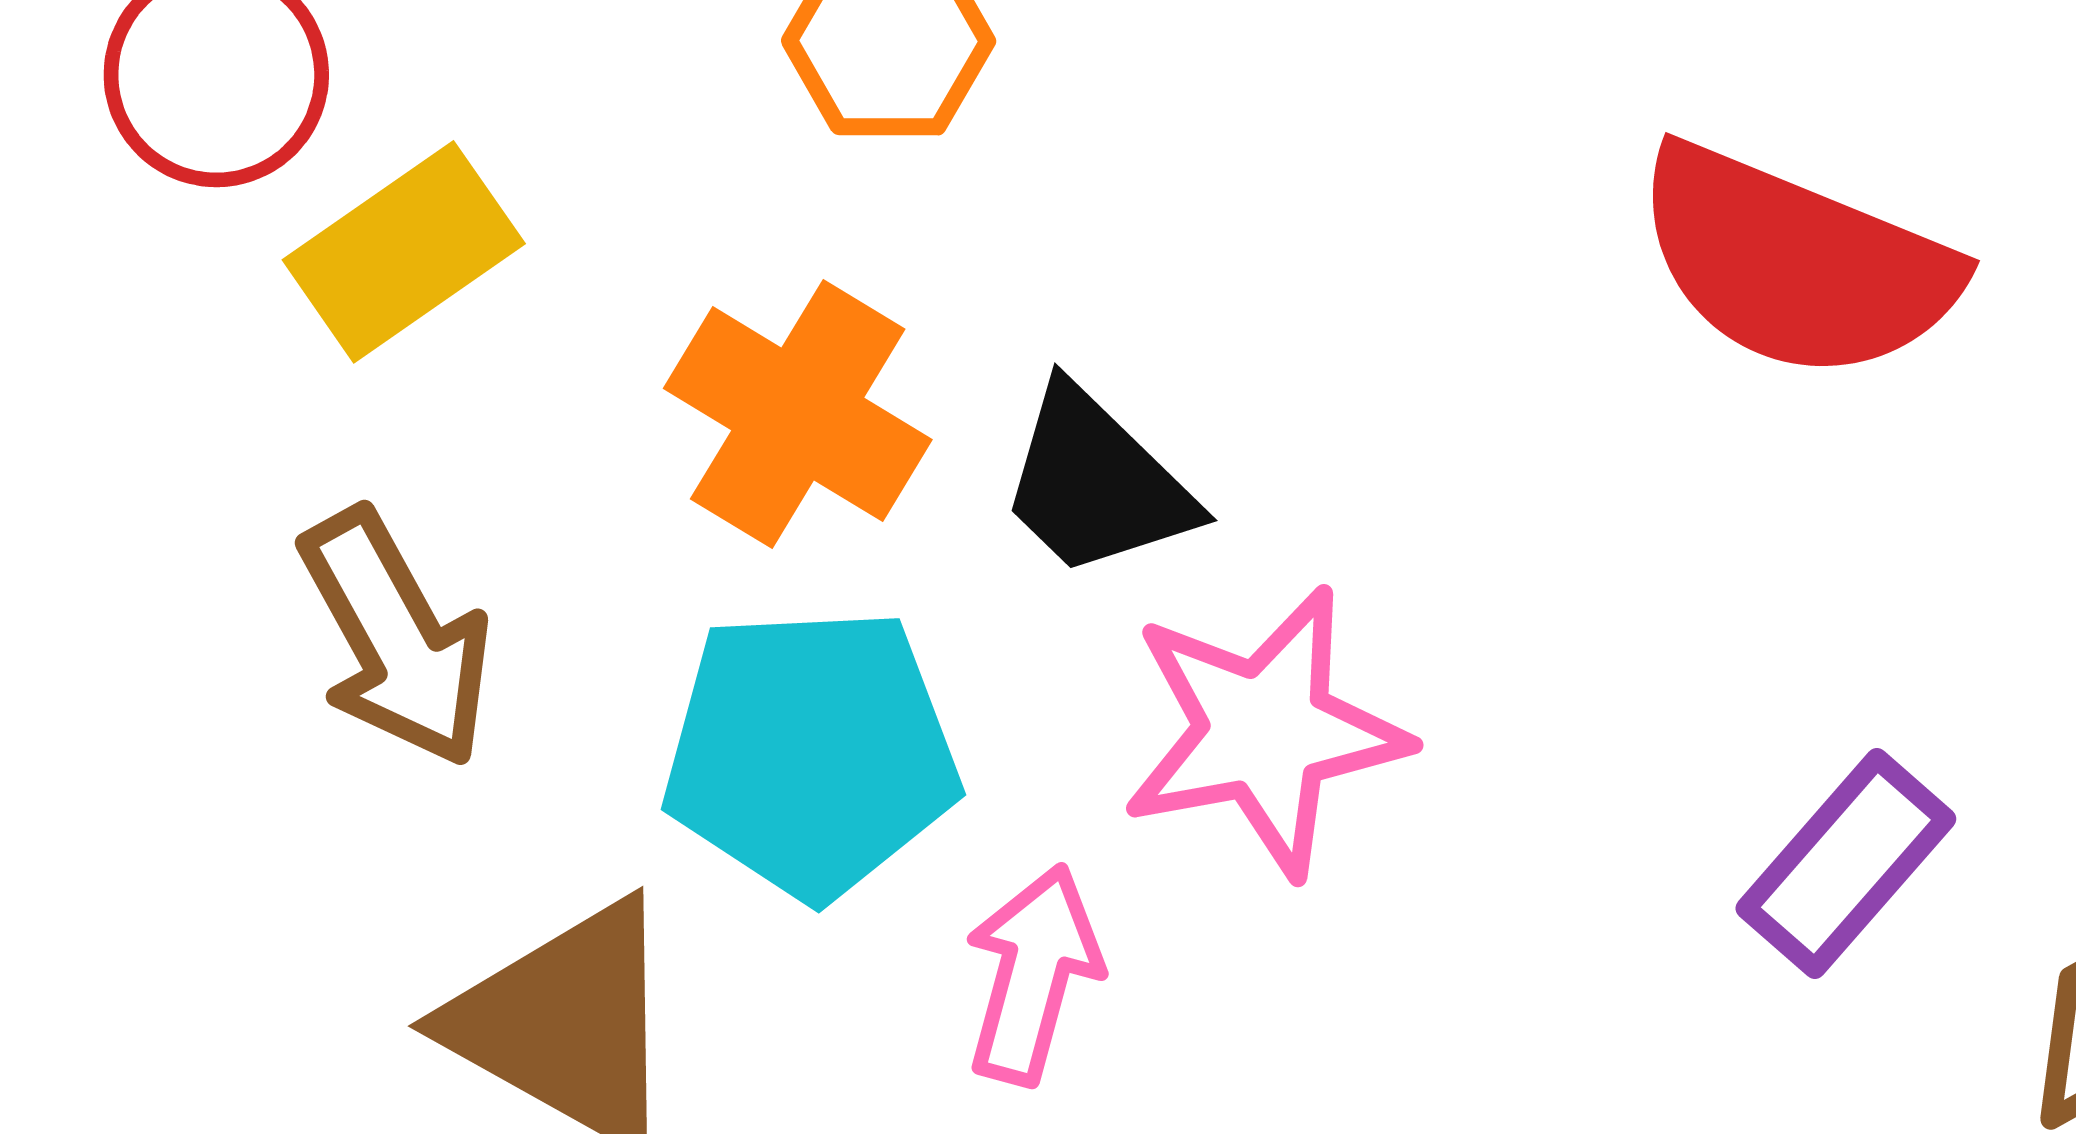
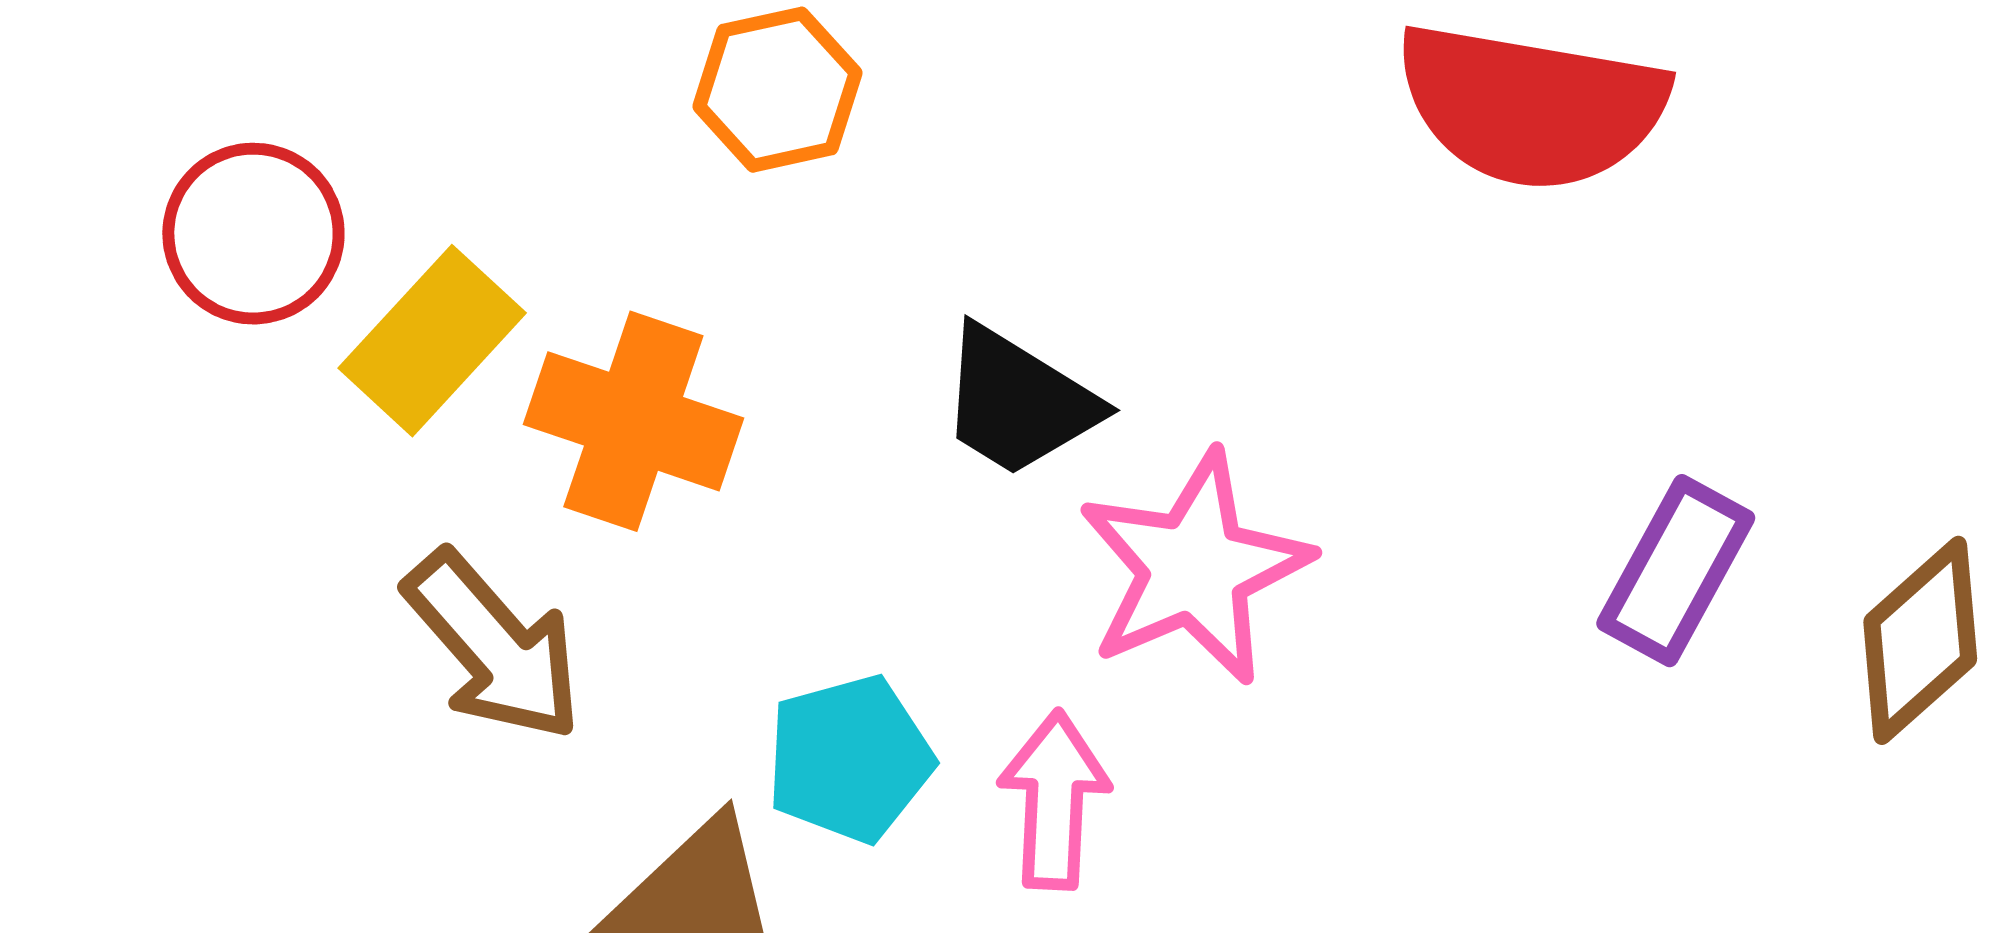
orange cross: (798, 414) -> (633, 421), moved
cyan pentagon: (811, 753) -> (850, 759), moved, size x0.7

